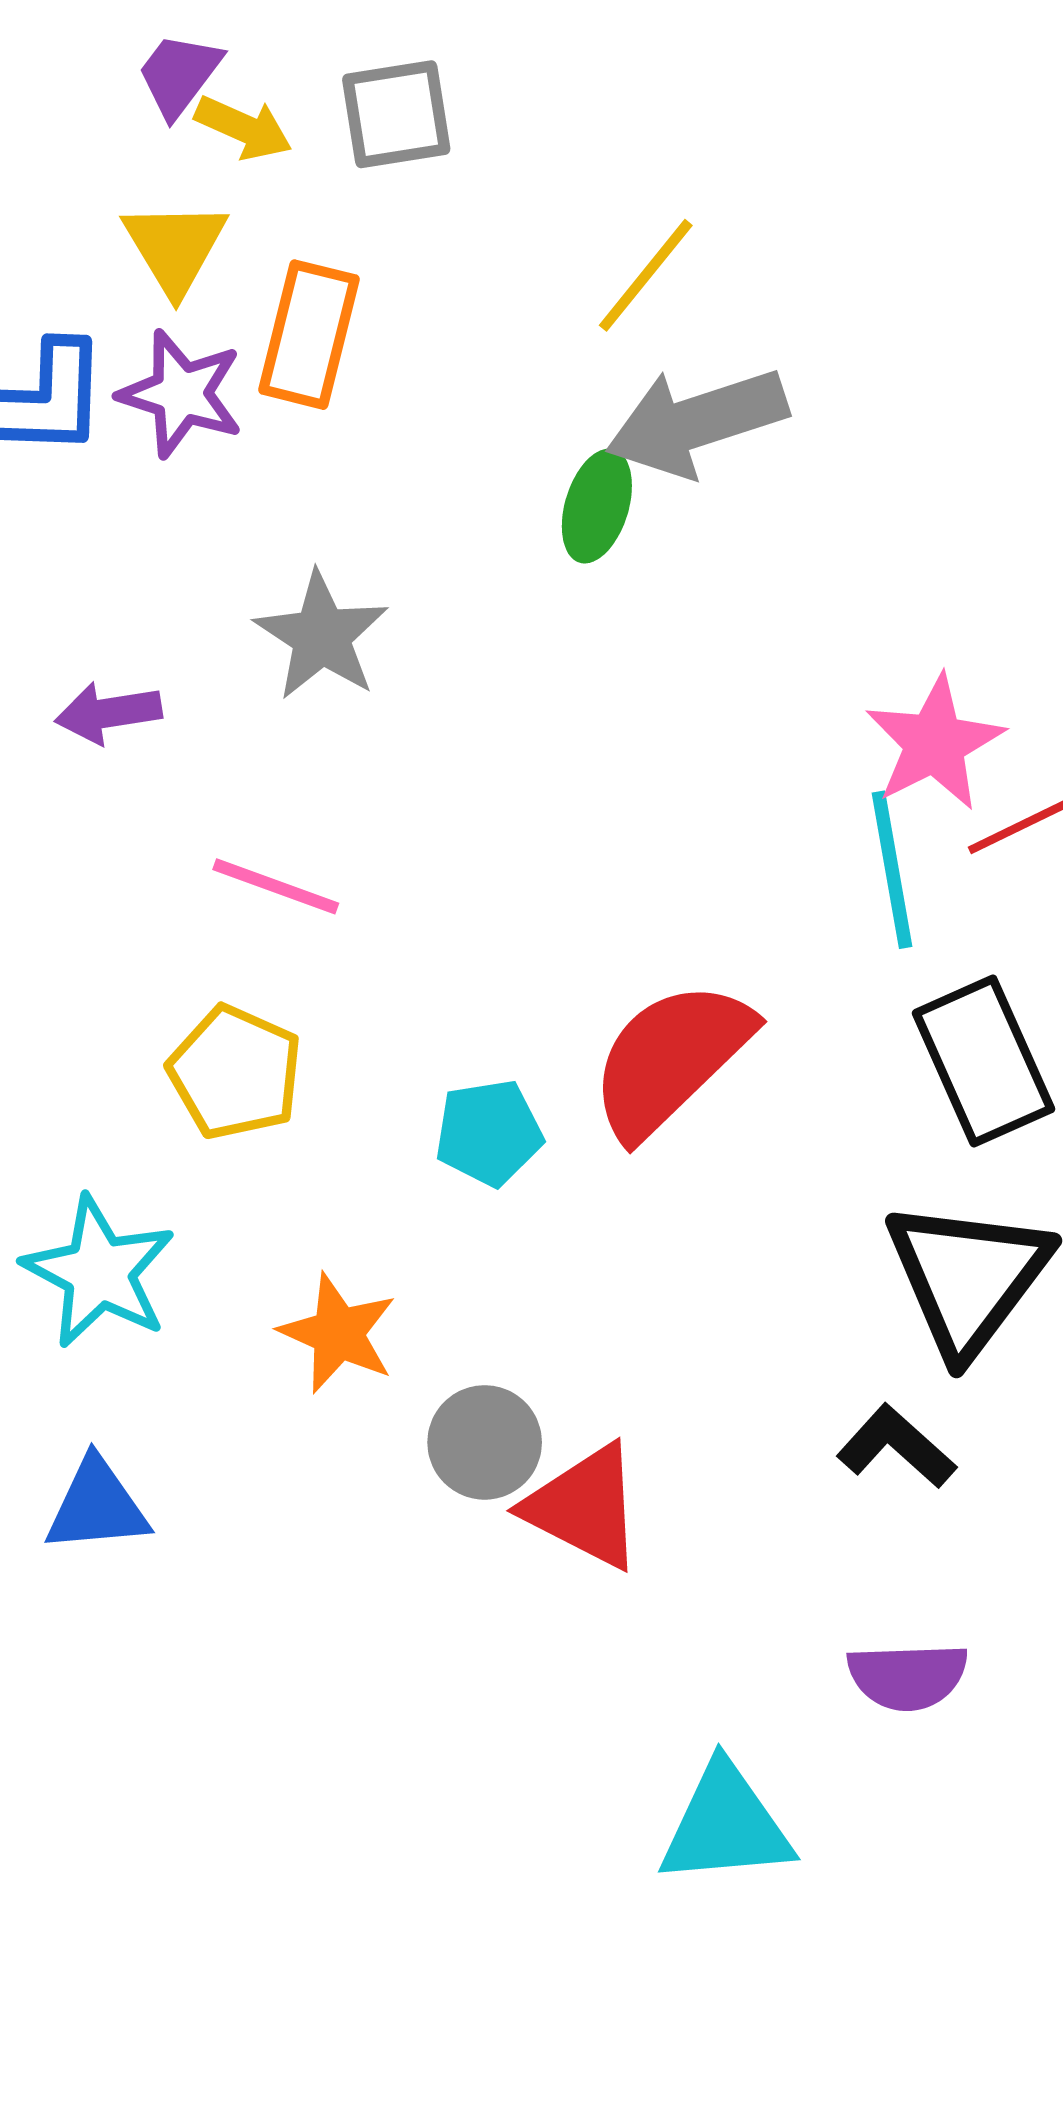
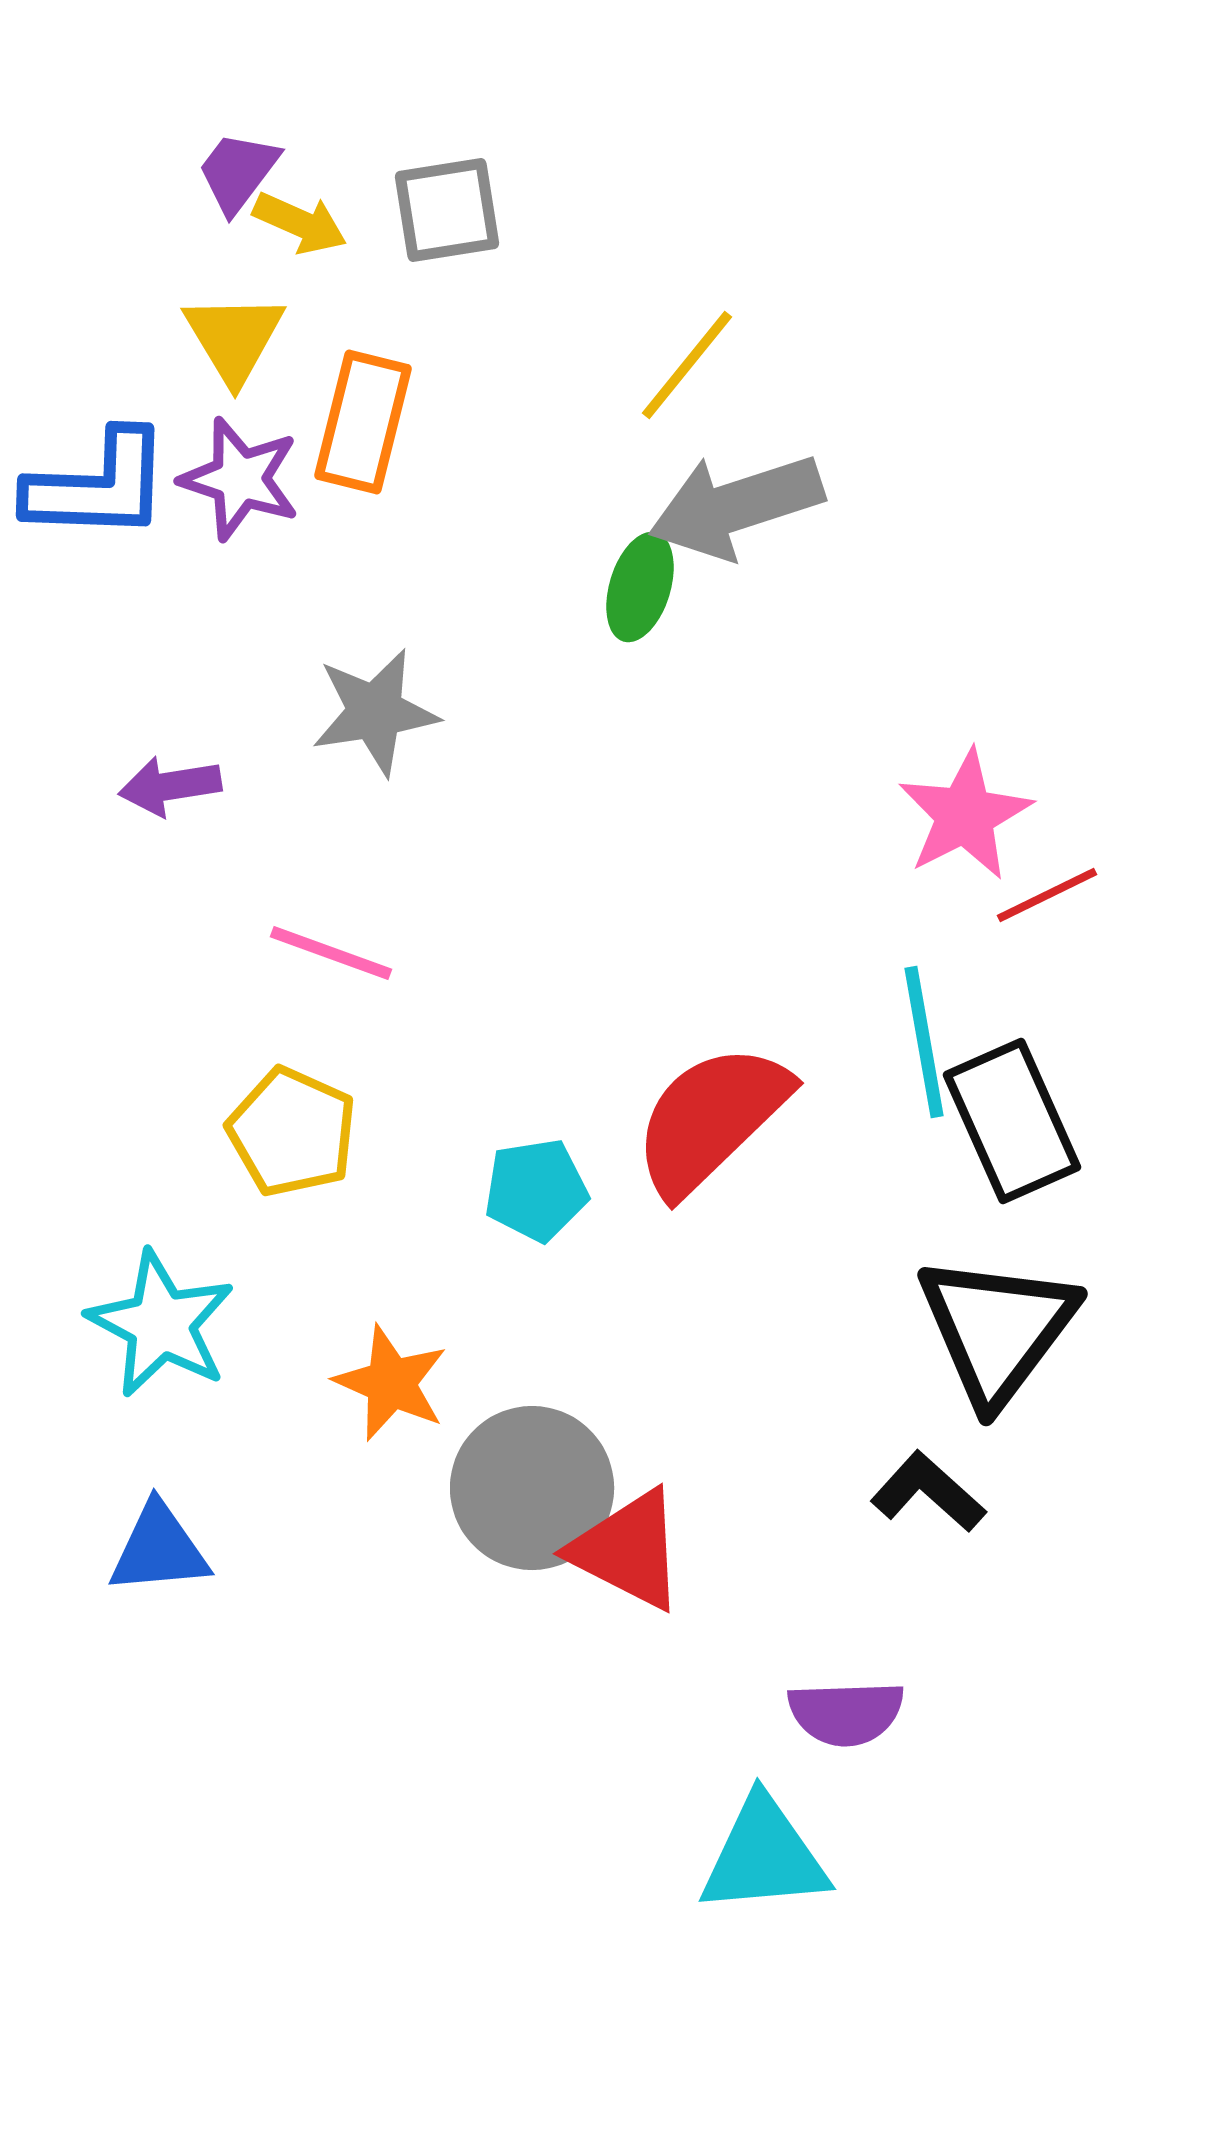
gray star: (321, 636) -> (375, 712), turned 30
cyan line: (892, 870) -> (924, 1042), moved
gray circle: (485, 1442) -> (532, 1488), size x1.5
purple semicircle: (908, 1676) -> (846, 1713), moved

